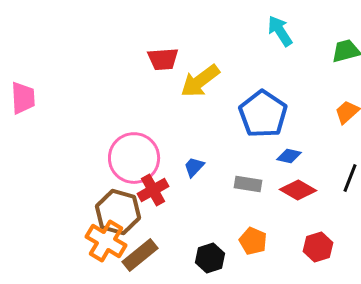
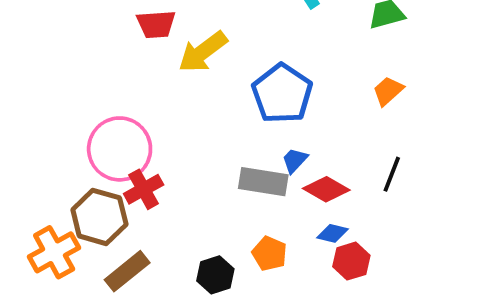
blue diamond: (289, 156) -> (333, 233), moved
blue trapezoid: (194, 167) -> (295, 160), moved
gray rectangle: (248, 184) -> (263, 182), size x1.4
orange cross: (106, 241) -> (54, 252), moved, turned 30

